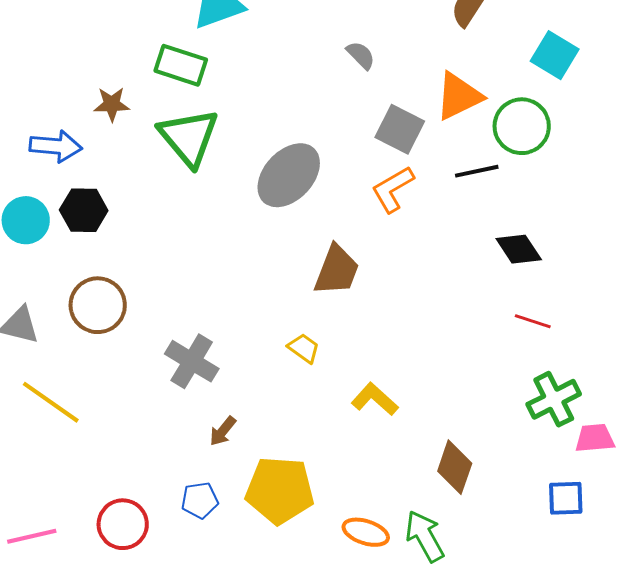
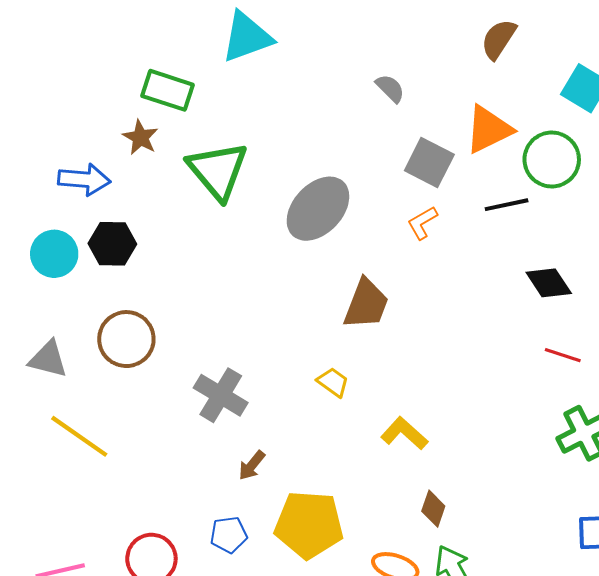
green rectangle: (181, 65) -> (168, 90), moved
brown star: (112, 104) -> (140, 137), turned 30
orange L-shape: (393, 189) -> (422, 223), size x0.7
brown diamond: (455, 467) -> (433, 509), moved, size x0.7

